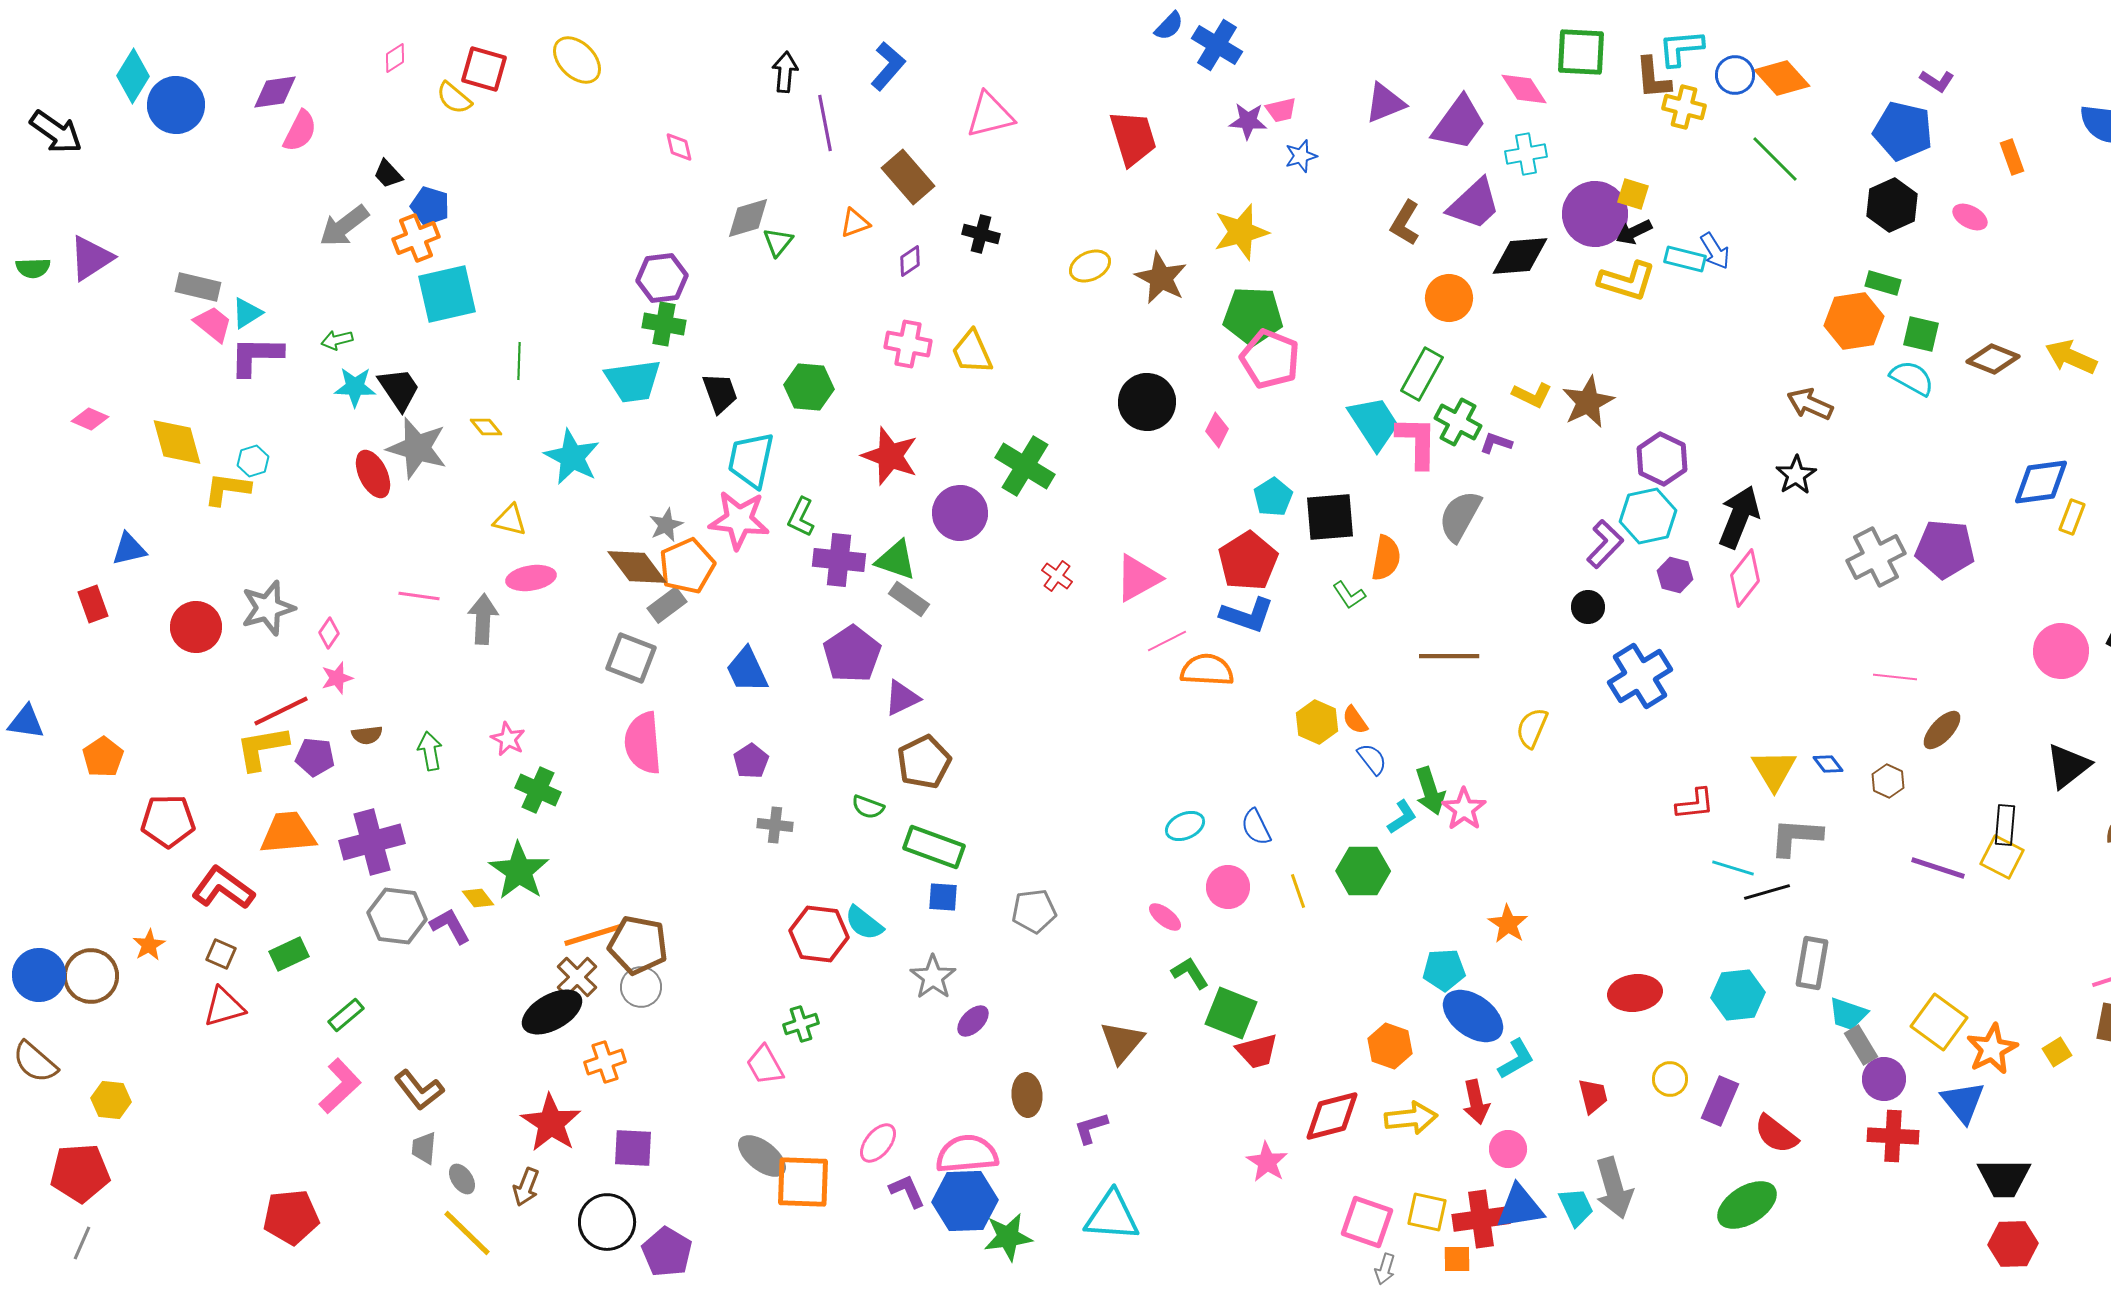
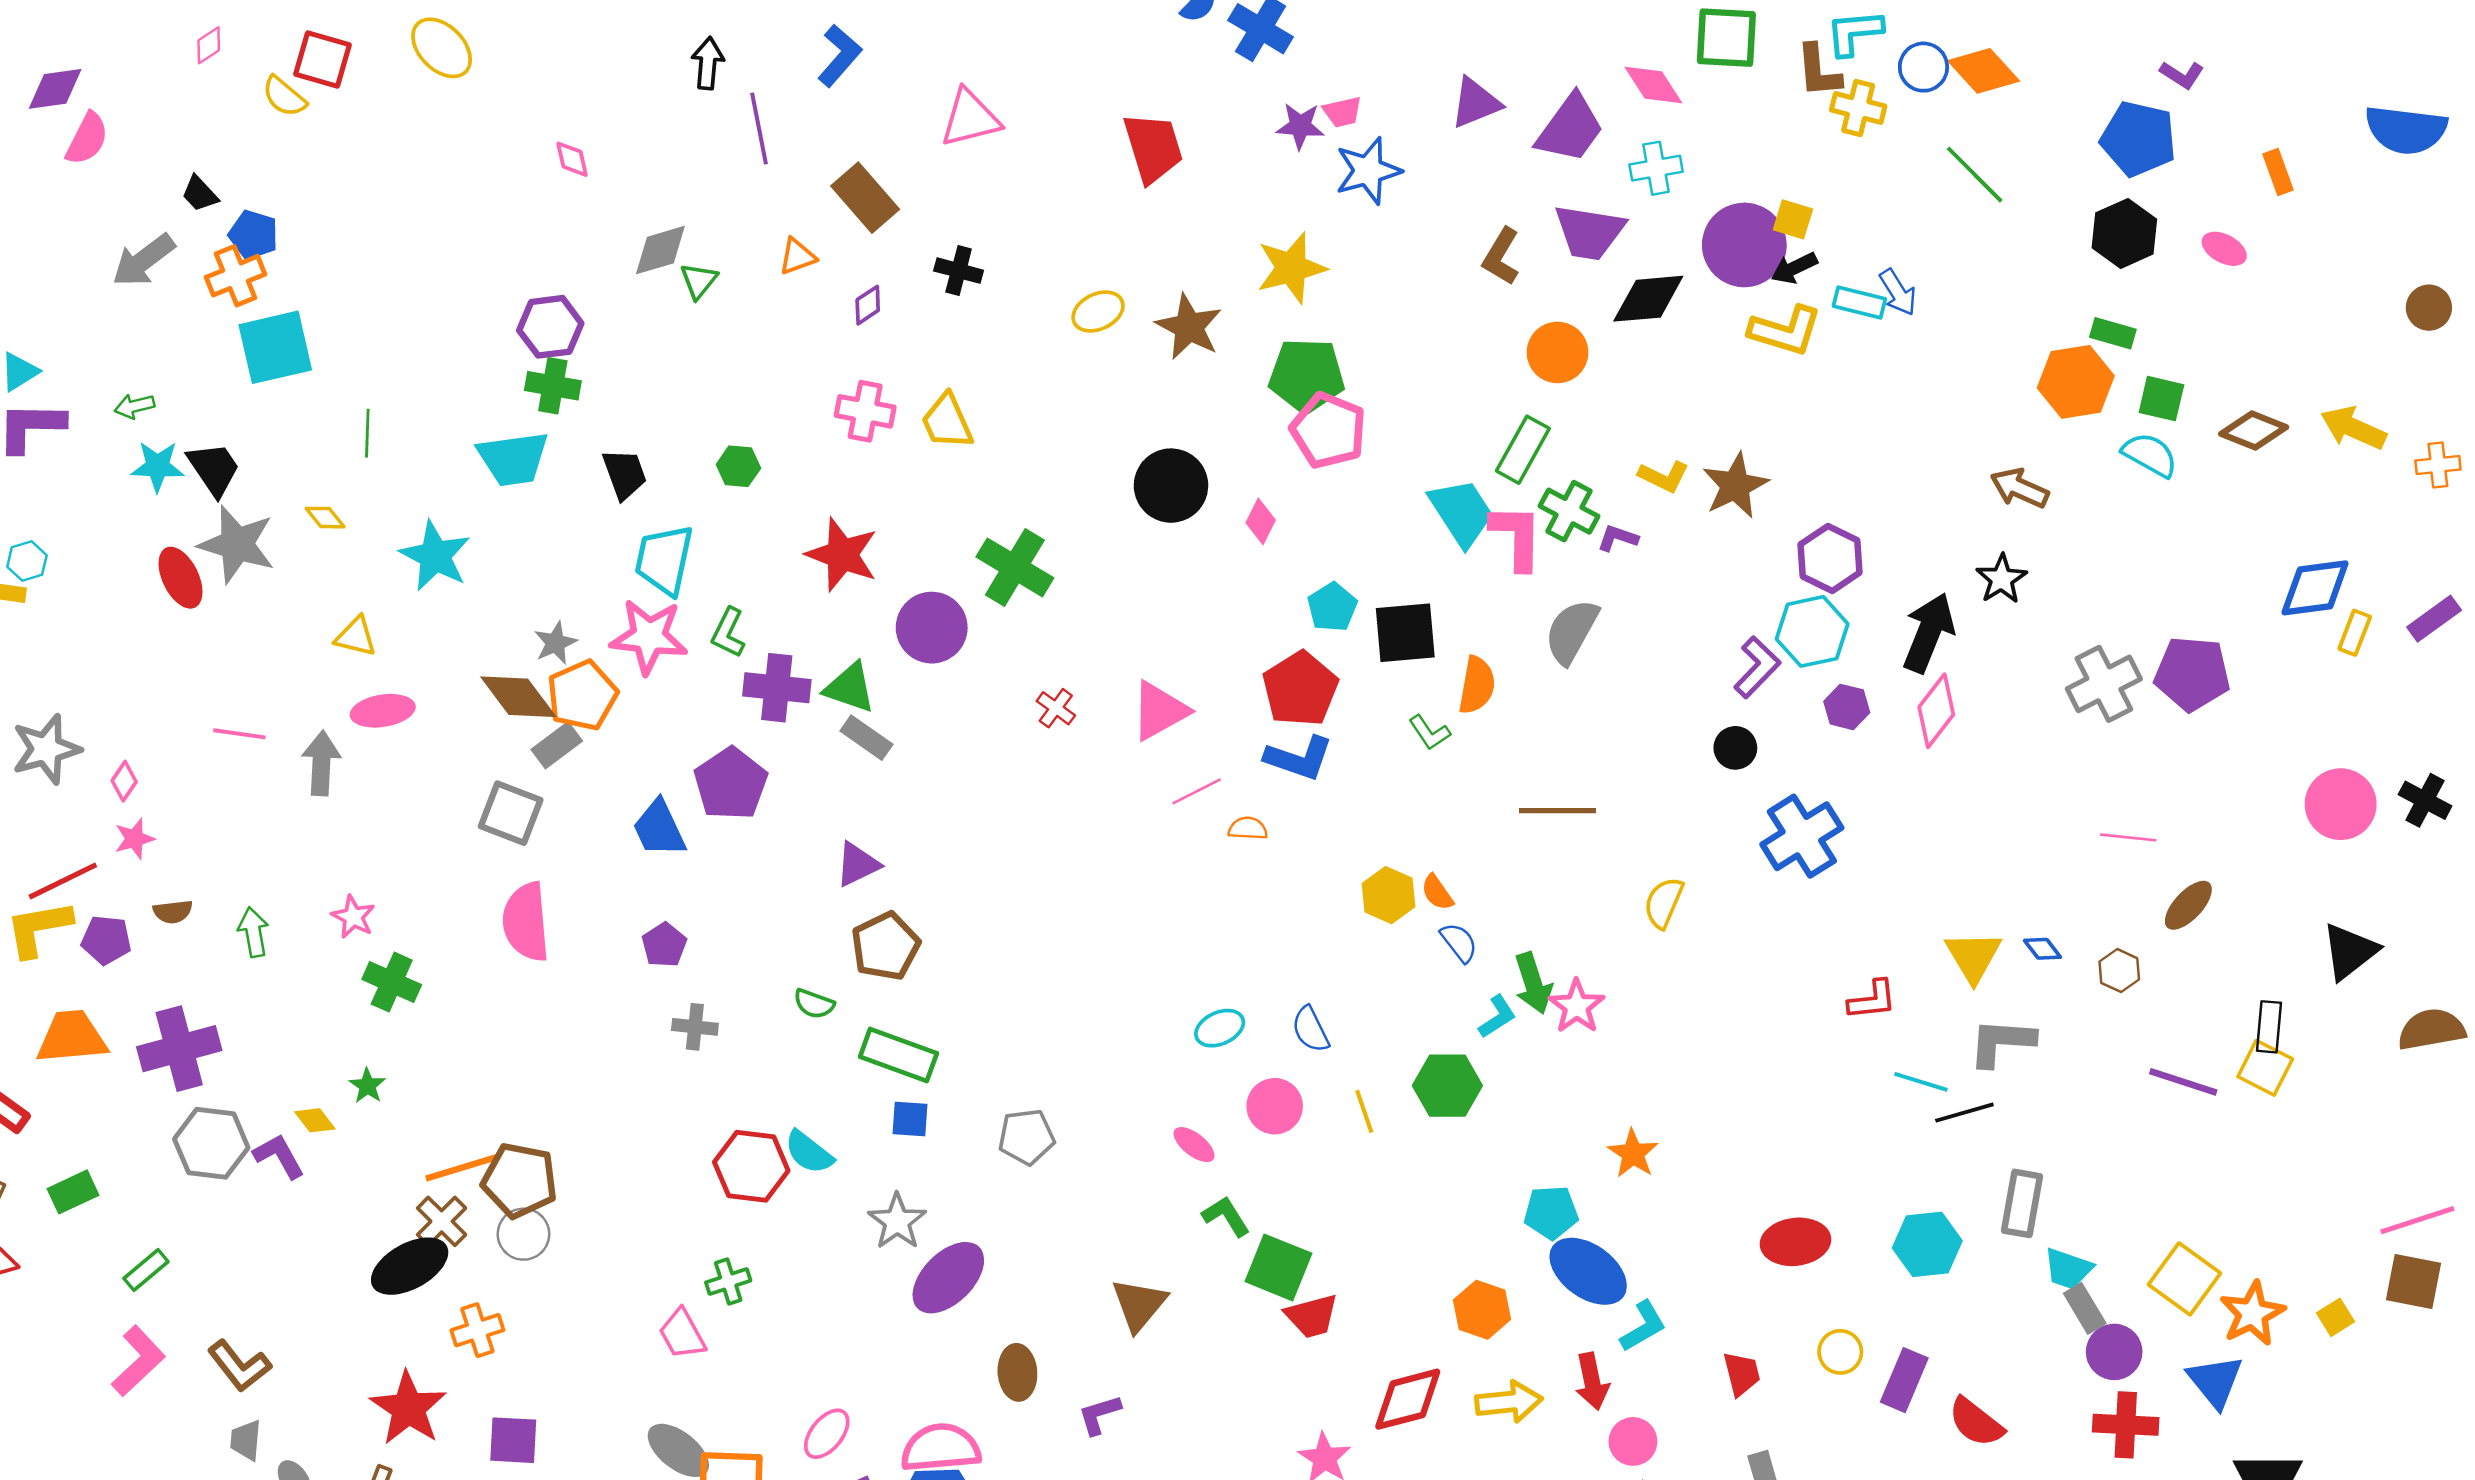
blue star: (1301, 156) -> (1368, 171), size x1.6
purple trapezoid: (1474, 204) -> (1589, 232), turned 52
green hexagon: (809, 387) -> (738, 466), size x0.7
purple pentagon: (852, 654) -> (731, 784), moved
orange semicircle: (1207, 670) -> (1248, 828), size x0.6
green star: (519, 871) -> (367, 1086), size x0.5
purple ellipse: (973, 1021) -> (948, 1278), size x1.8

